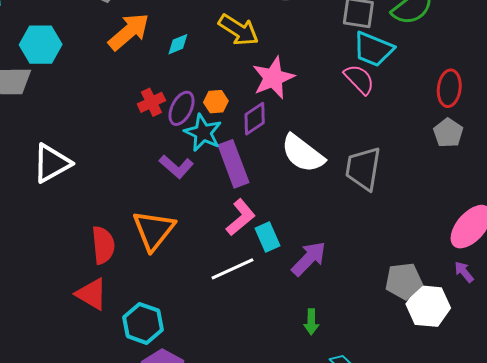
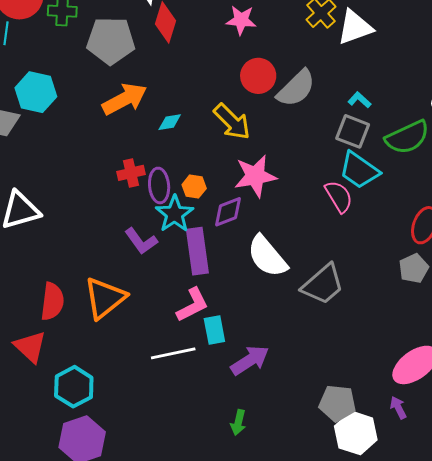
purple ellipse: (182, 108) -> (159, 185), turned -44
gray trapezoid: (363, 169) -> (323, 284), turned -153

